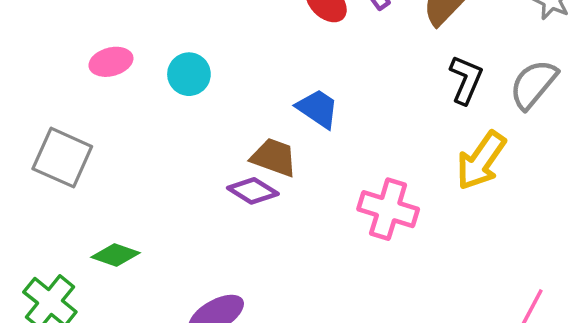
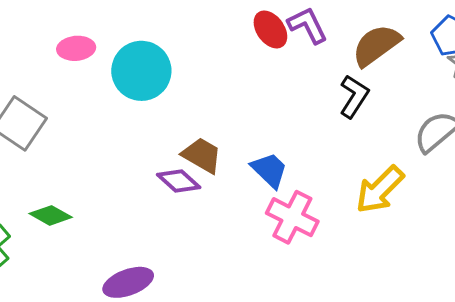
cyan circle: (189, 74) -> (141, 71), size x1.6
black L-shape: (466, 80) -> (354, 96), moved
blue trapezoid: (318, 109) -> (269, 170), moved

